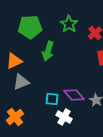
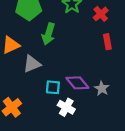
gray triangle: (21, 82) -> (32, 64), moved

